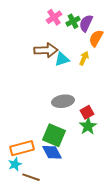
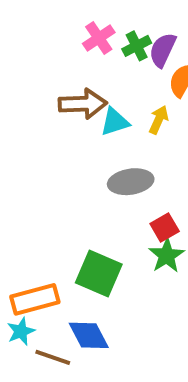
gray ellipse: (63, 101) -> (131, 182), moved
blue diamond: (52, 152) -> (89, 335), moved

